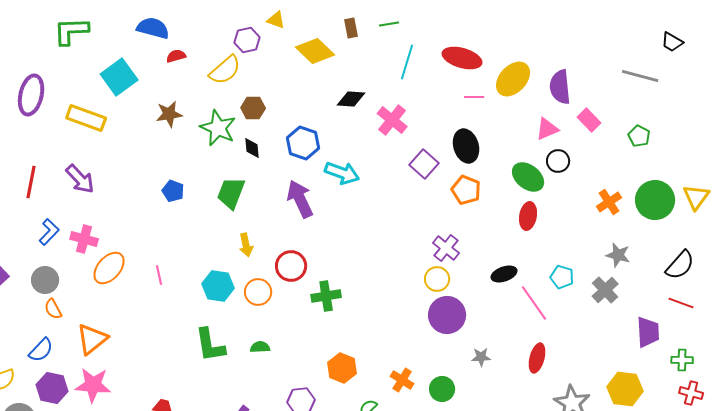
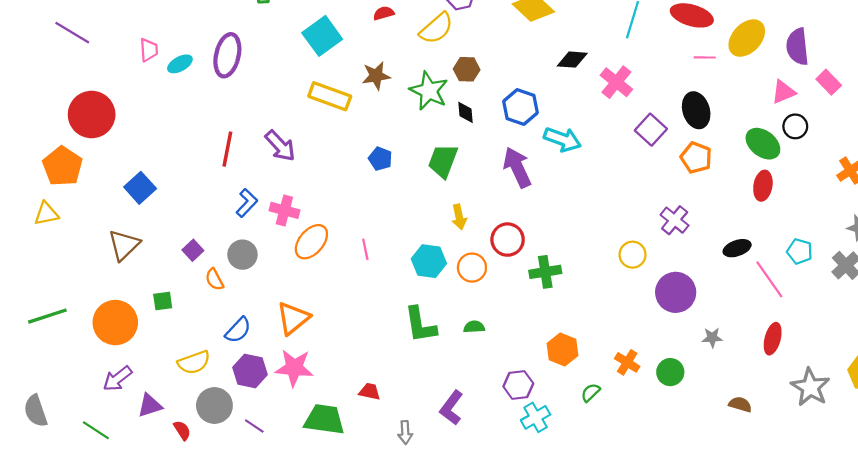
yellow rectangle: (86, 118) -> (330, 96), moved
yellow circle: (437, 279) -> (633, 255), moved
orange semicircle: (53, 309) -> (214, 279), moved

